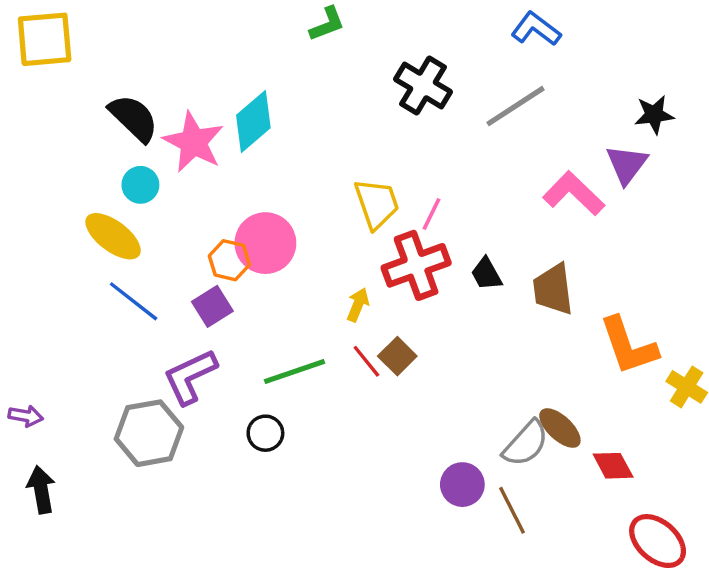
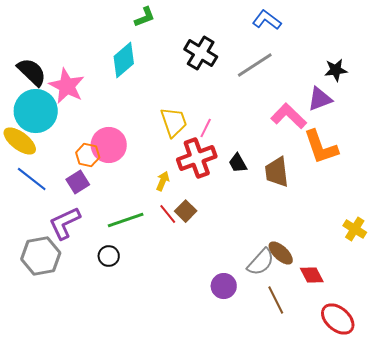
cyan diamond: (253, 121) -> (124, 60), moved
purple triangle: (627, 164) -> (320, 99), turned 32
cyan circle: (140, 185) -> (36, 111), size x2.0
orange L-shape: (628, 346) -> (321, 147), moved
brown line: (512, 510) -> (276, 300), moved

